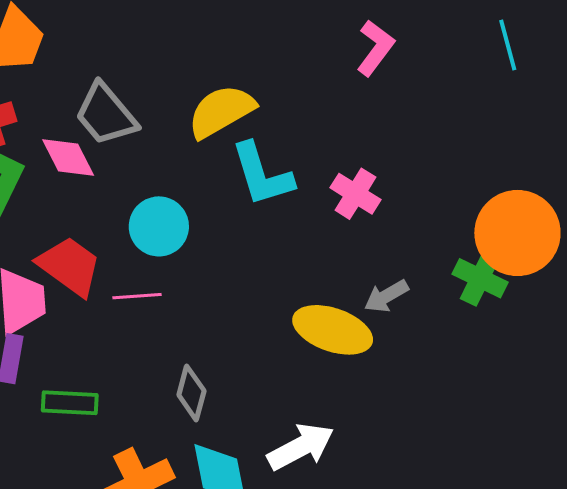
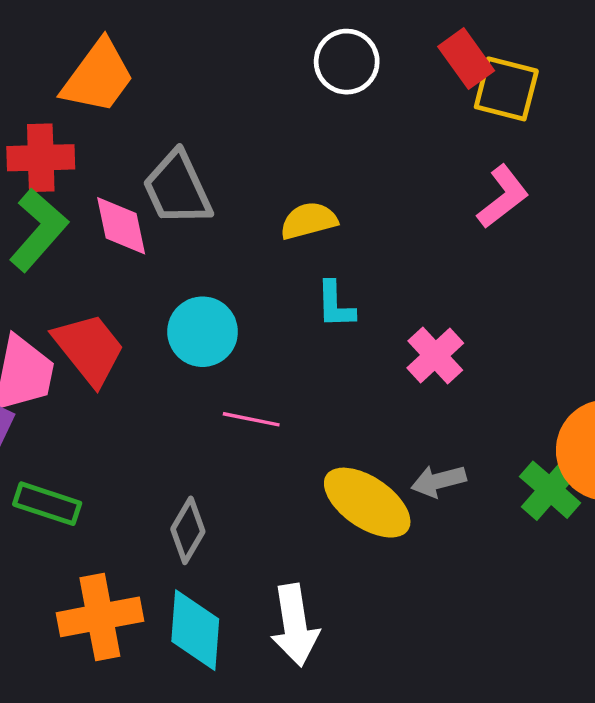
yellow semicircle: (221, 111) -> (309, 221), size x0.7
cyan L-shape: (262, 174) -> (335, 305), size x0.6
pink line: (137, 296) -> (251, 419), moved
white arrow: (301, 447) -> (295, 625), turned 94

